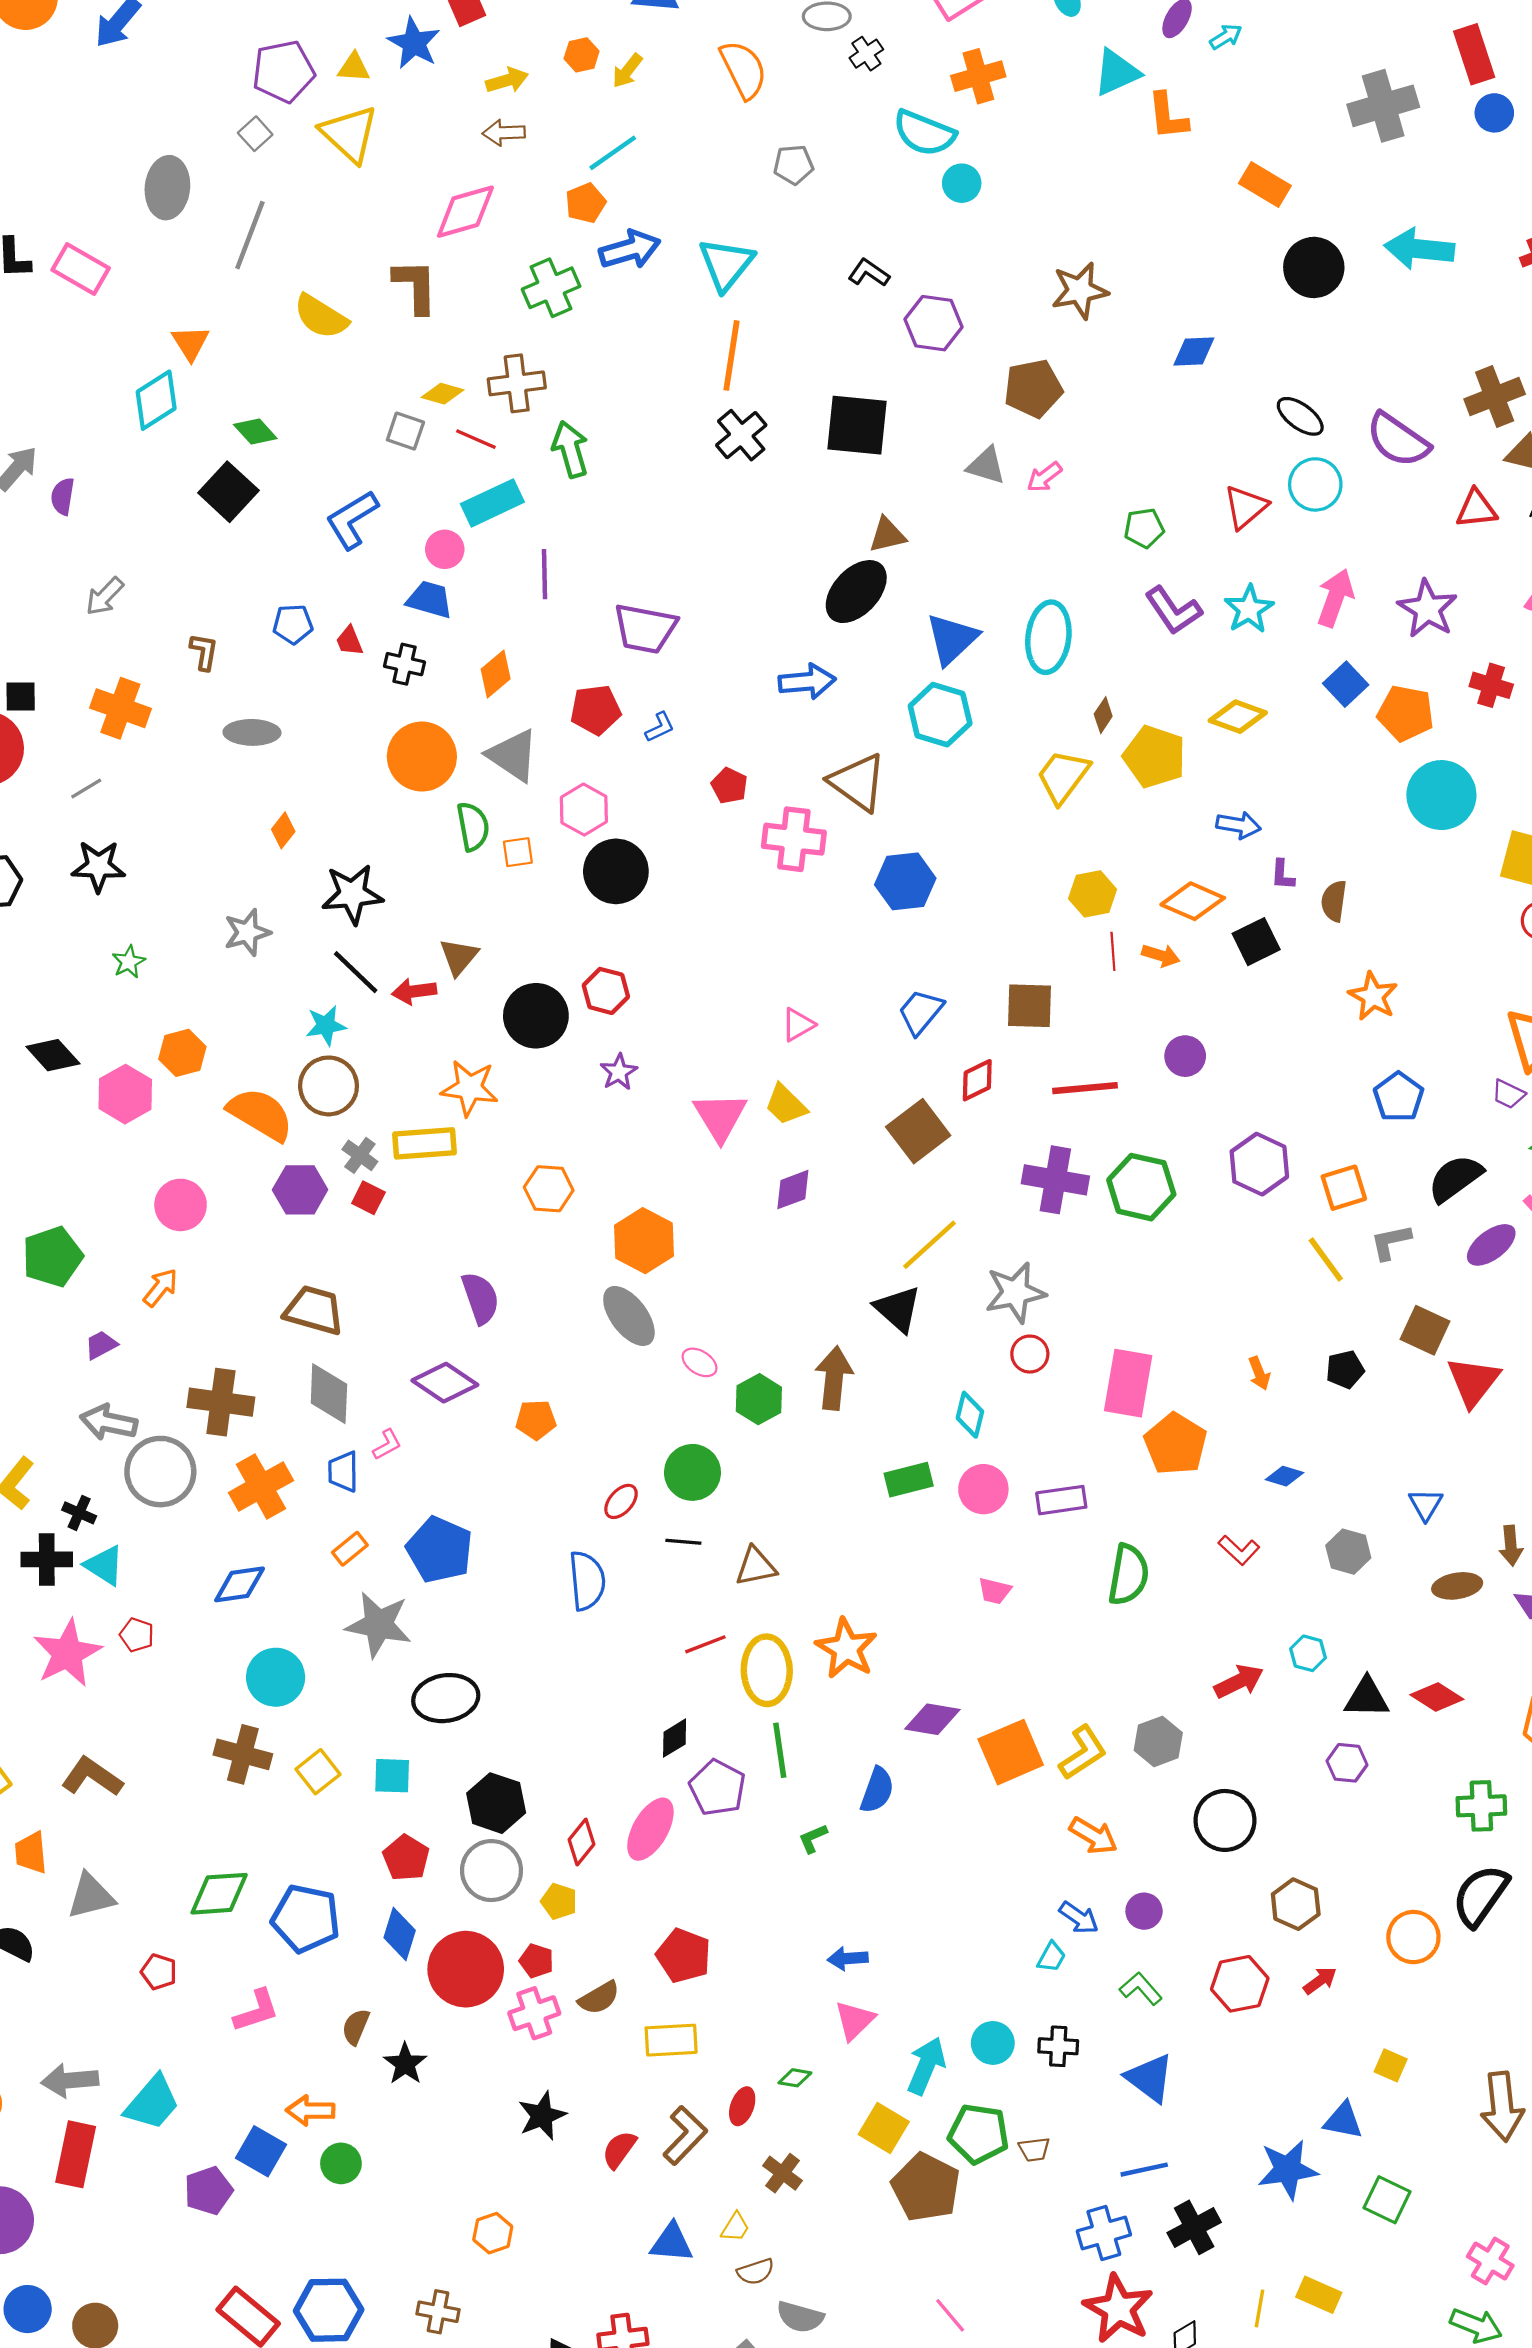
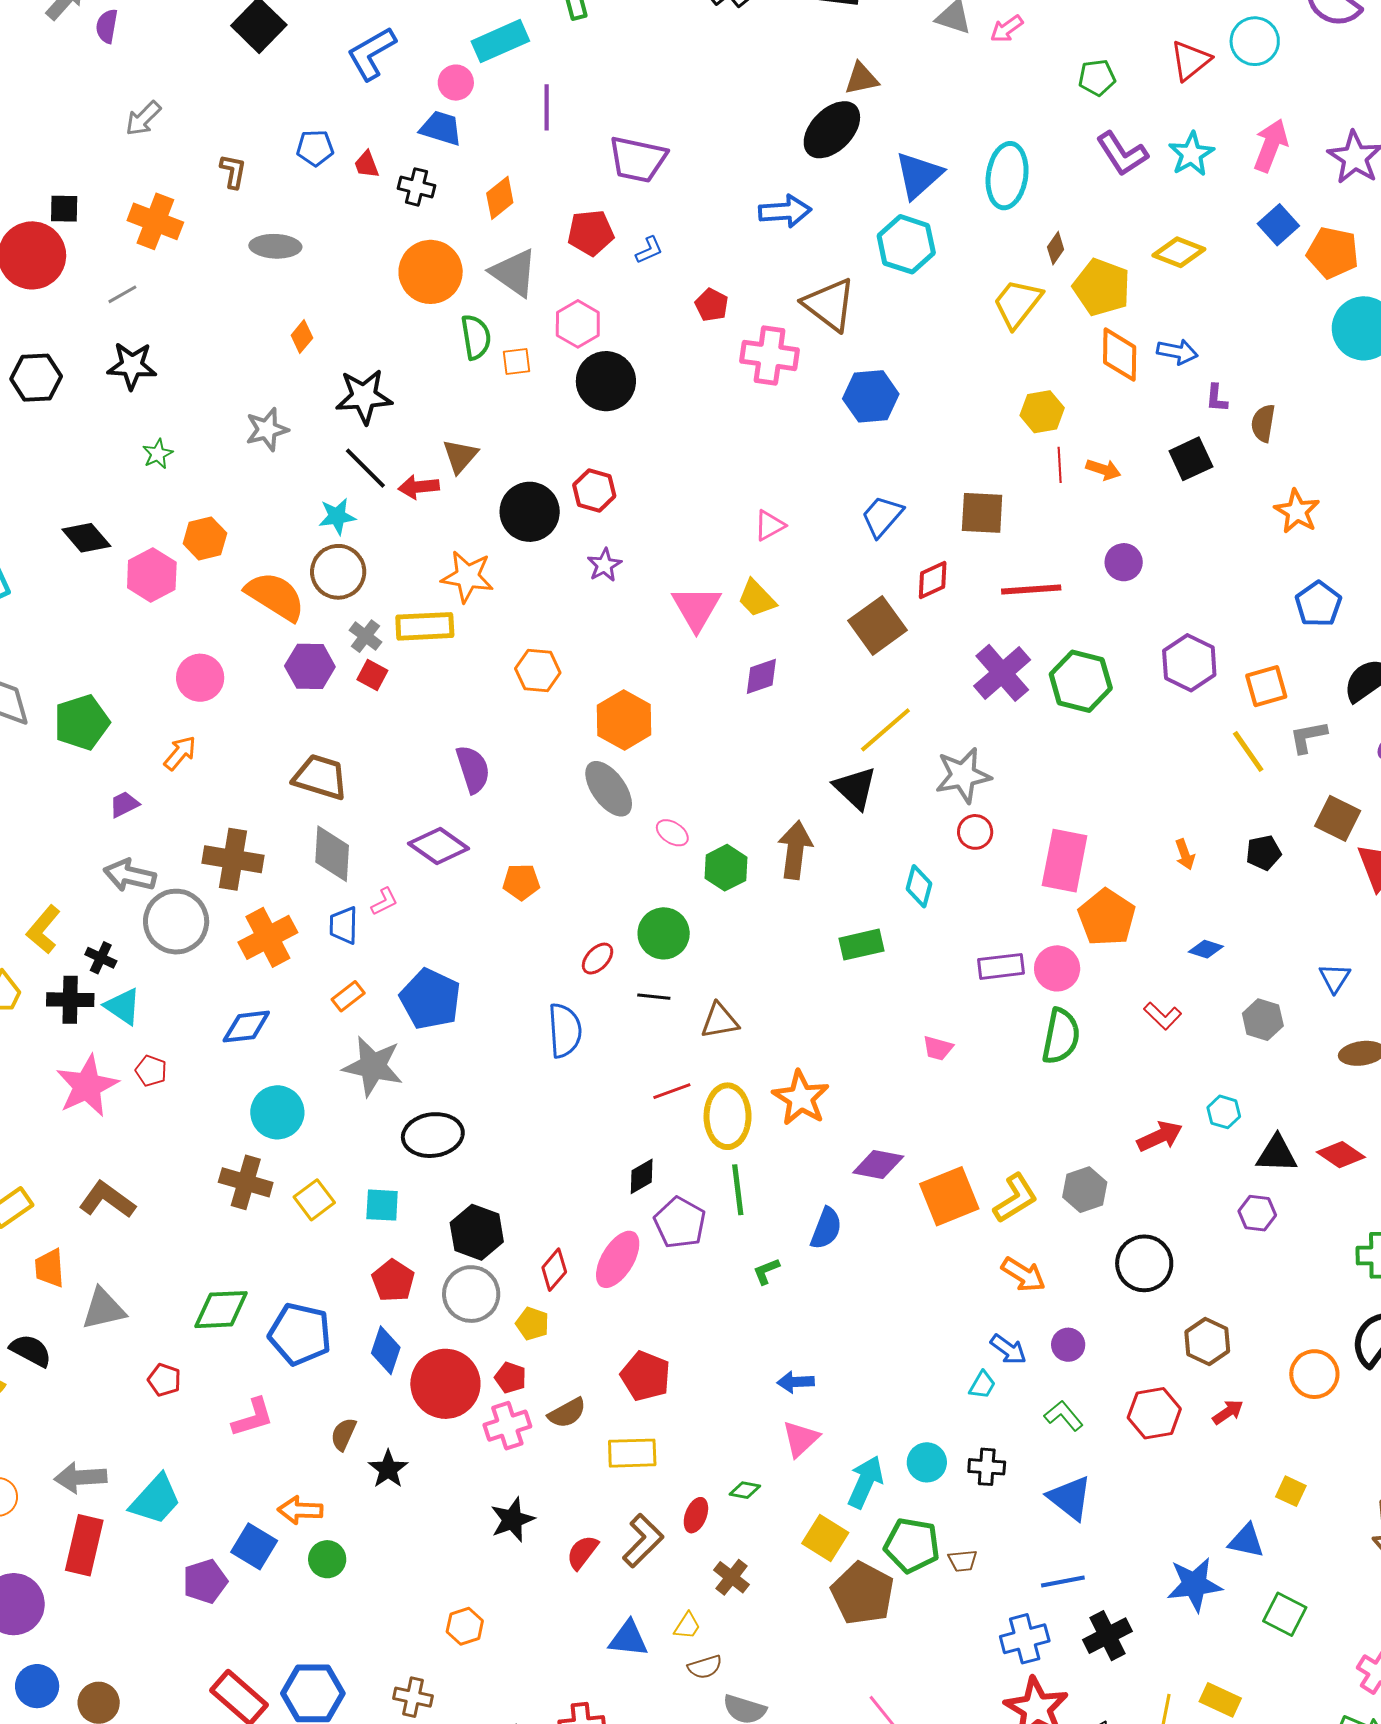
orange diamond: (1193, 901) -> (1120, 355), moved, turned 66
purple cross: (1055, 1180) -> (1002, 673), turned 38
pink circle: (983, 1489) -> (1057, 968), moved

